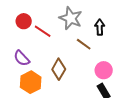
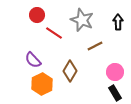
red circle: (24, 21) -> (37, 15), moved
black arrow: (100, 27) -> (118, 22), moved
brown line: (84, 44) -> (95, 46), turned -63

